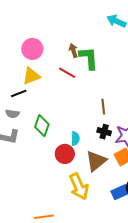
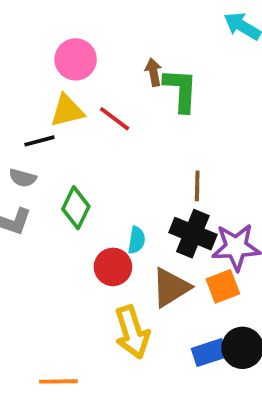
red line: (67, 73) -> (115, 119), moved
black cross: (104, 132) -> (193, 234), size x1.6

